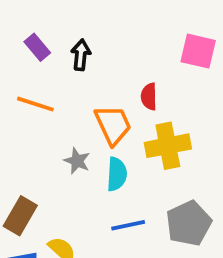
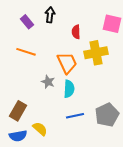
black arrow: (81, 55) -> (50, 15), moved
red semicircle: (149, 97) -> (76, 32), moved
yellow cross: (168, 146) -> (96, 53), moved

